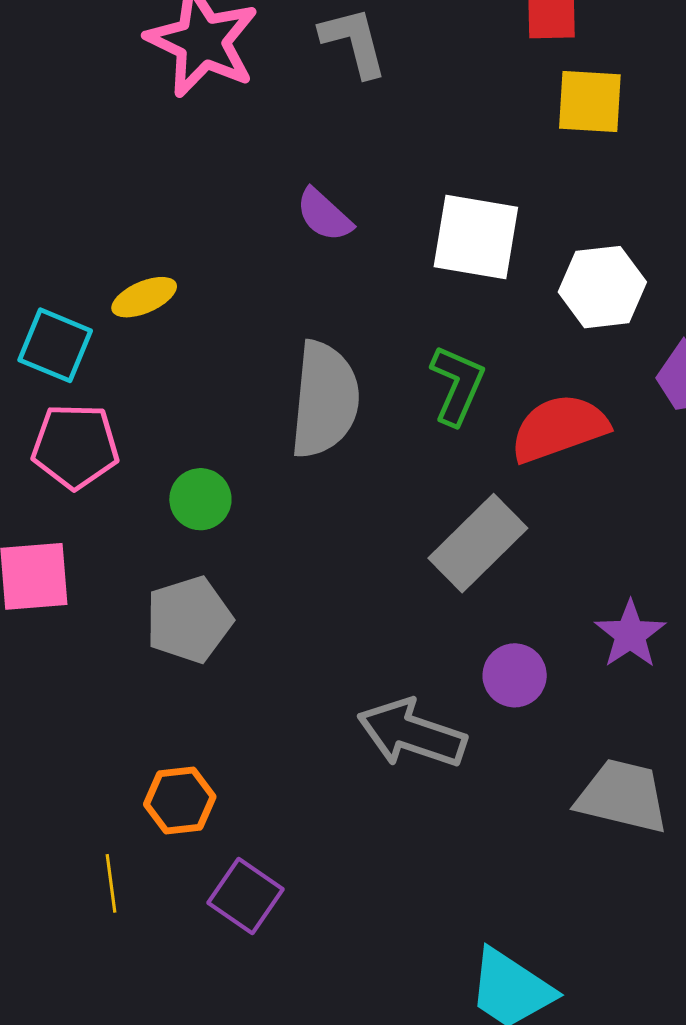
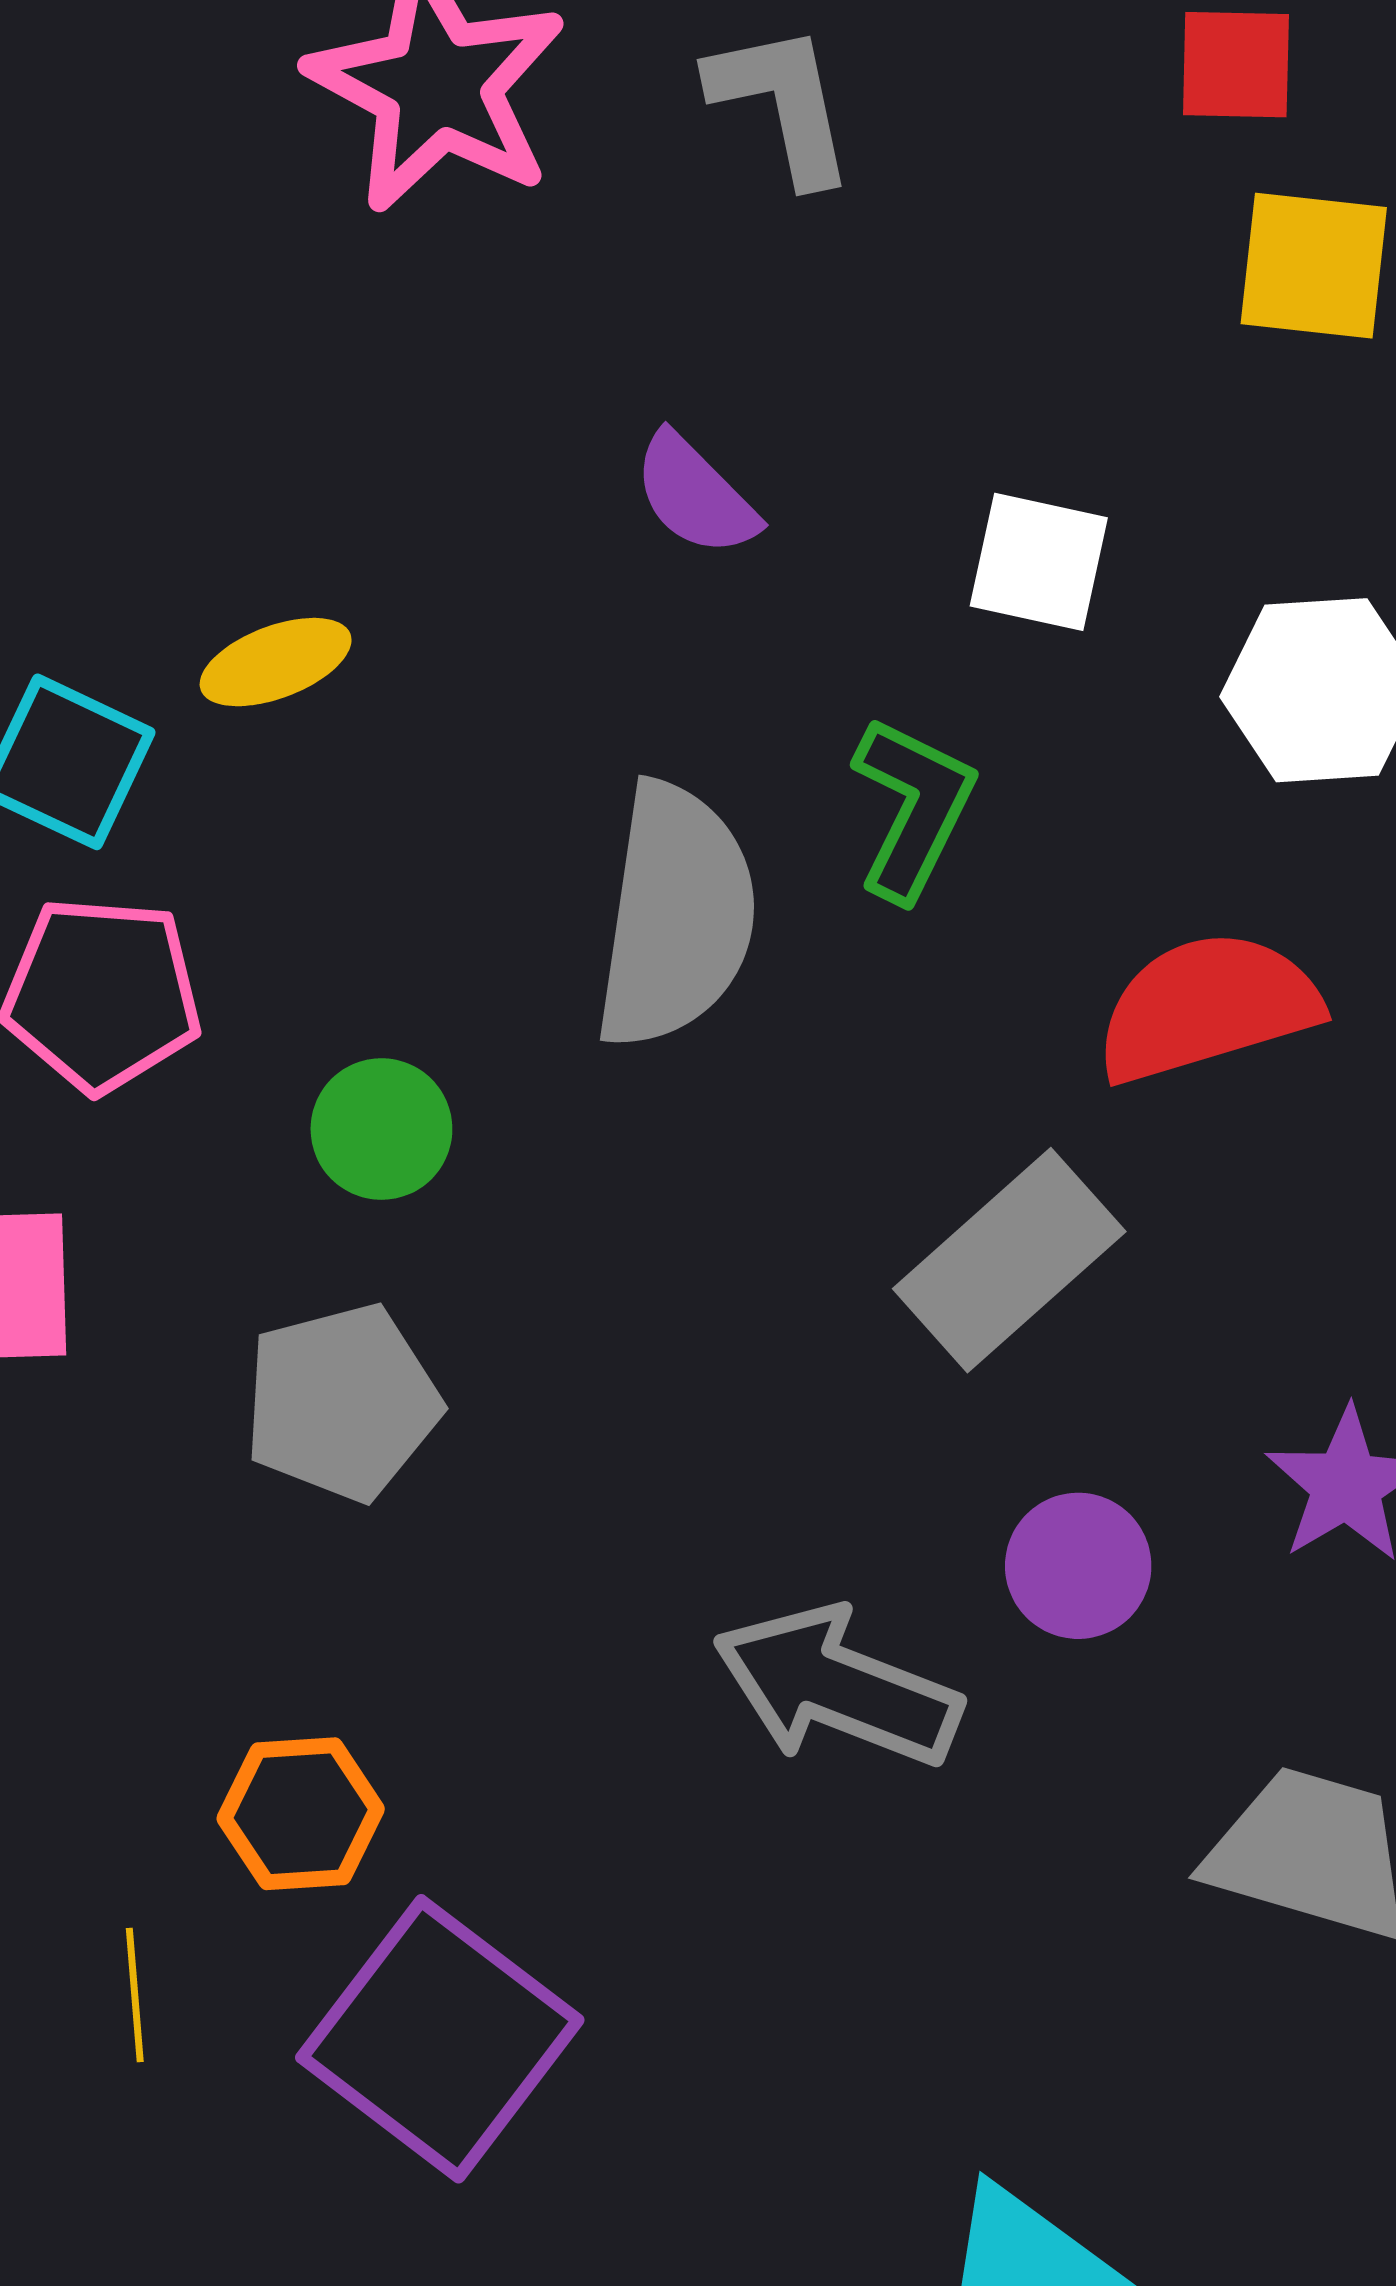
white square: (476, 237) -> (1039, 562), size x0.7
green L-shape: (457, 385) -> (913, 808), moved
purple square: (245, 896) -> (440, 2039), size x1.6

